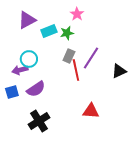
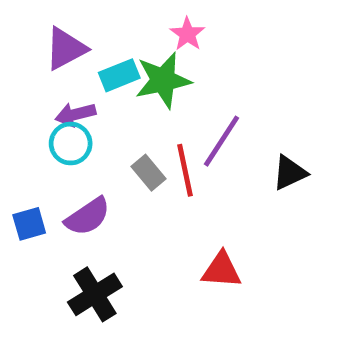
green star: (67, 33) -> (163, 80), size x1.6
gray rectangle: (69, 56) -> (148, 173), moved, turned -64
purple arrow: (20, 70) -> (75, 114), moved

